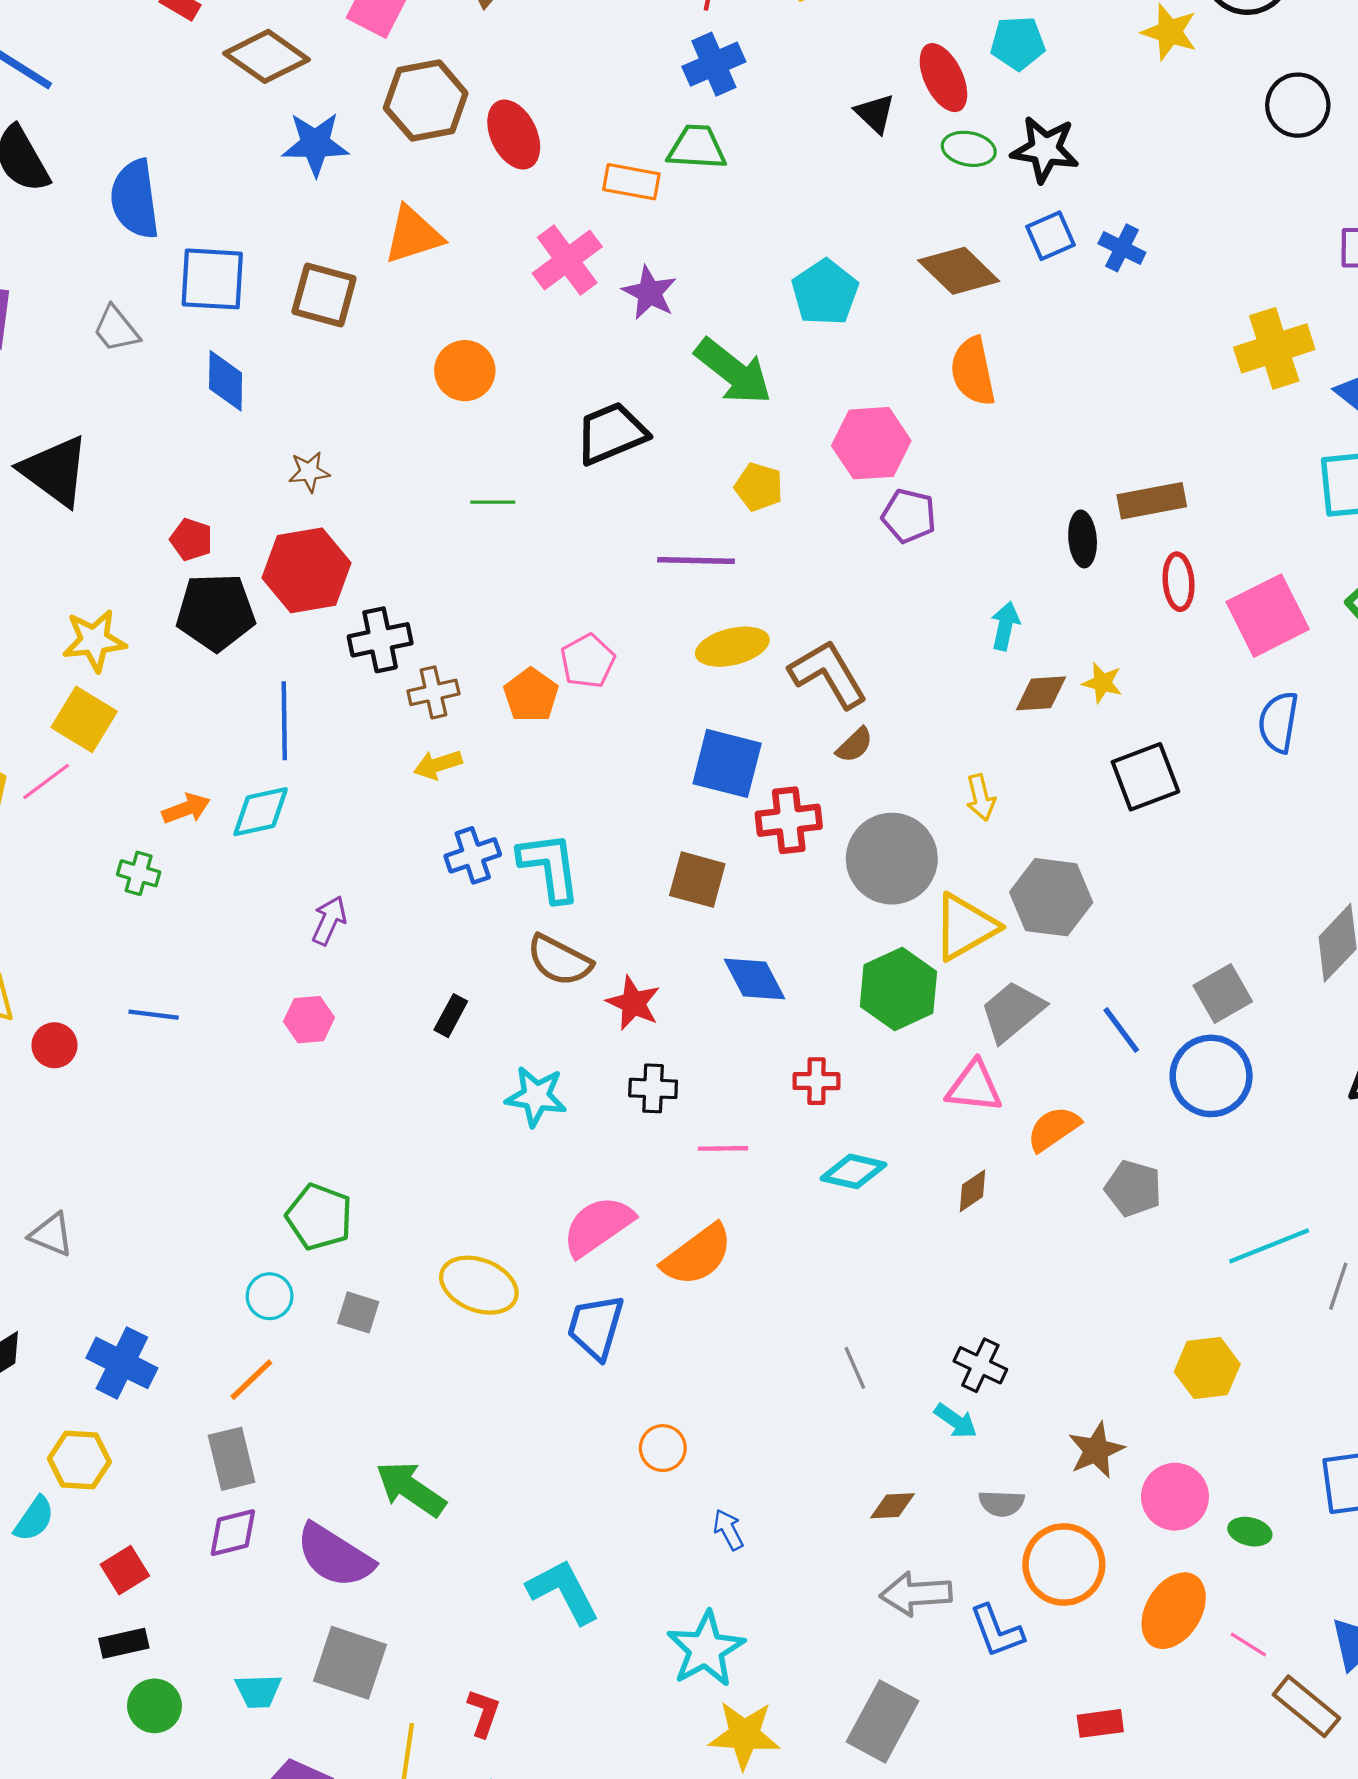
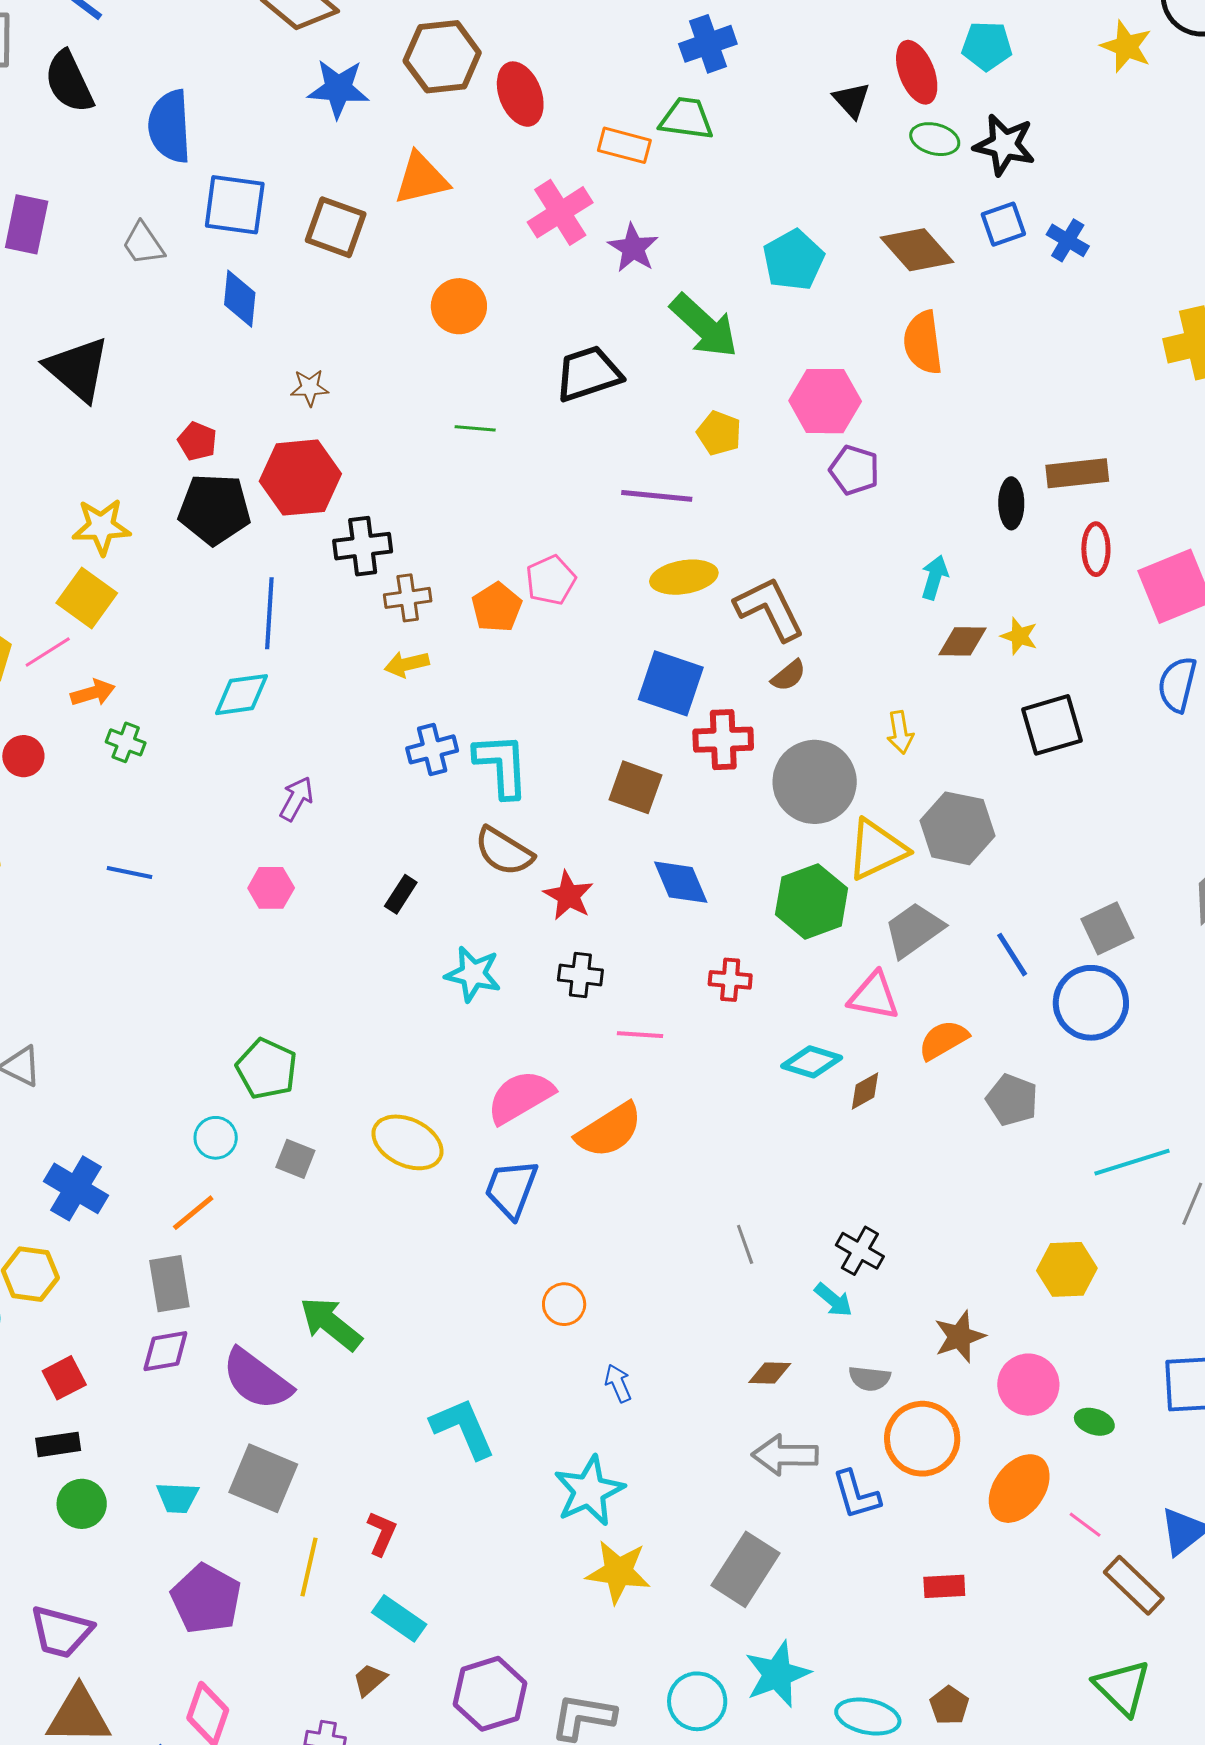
orange arrow: (186, 809) -> (93, 693), moved
red circle: (54, 1045) -> (23, 756), moved
cyan diamond: (854, 1171) -> (812, 1062), moved

